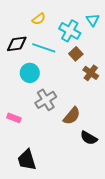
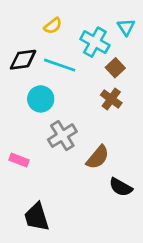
brown square: (76, 54) -> (115, 68), moved
brown cross: (91, 73) -> (111, 99), moved

